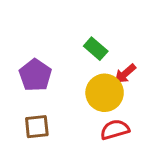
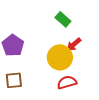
green rectangle: (96, 49) -> (63, 19), moved

